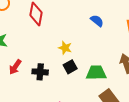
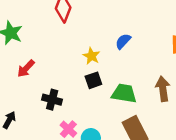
blue semicircle: (97, 21) -> (123, 41), moved, turned -96
black cross: (40, 72) -> (52, 100), moved

